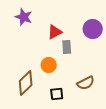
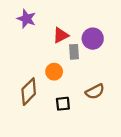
purple circle: (93, 29) -> (93, 39), moved

